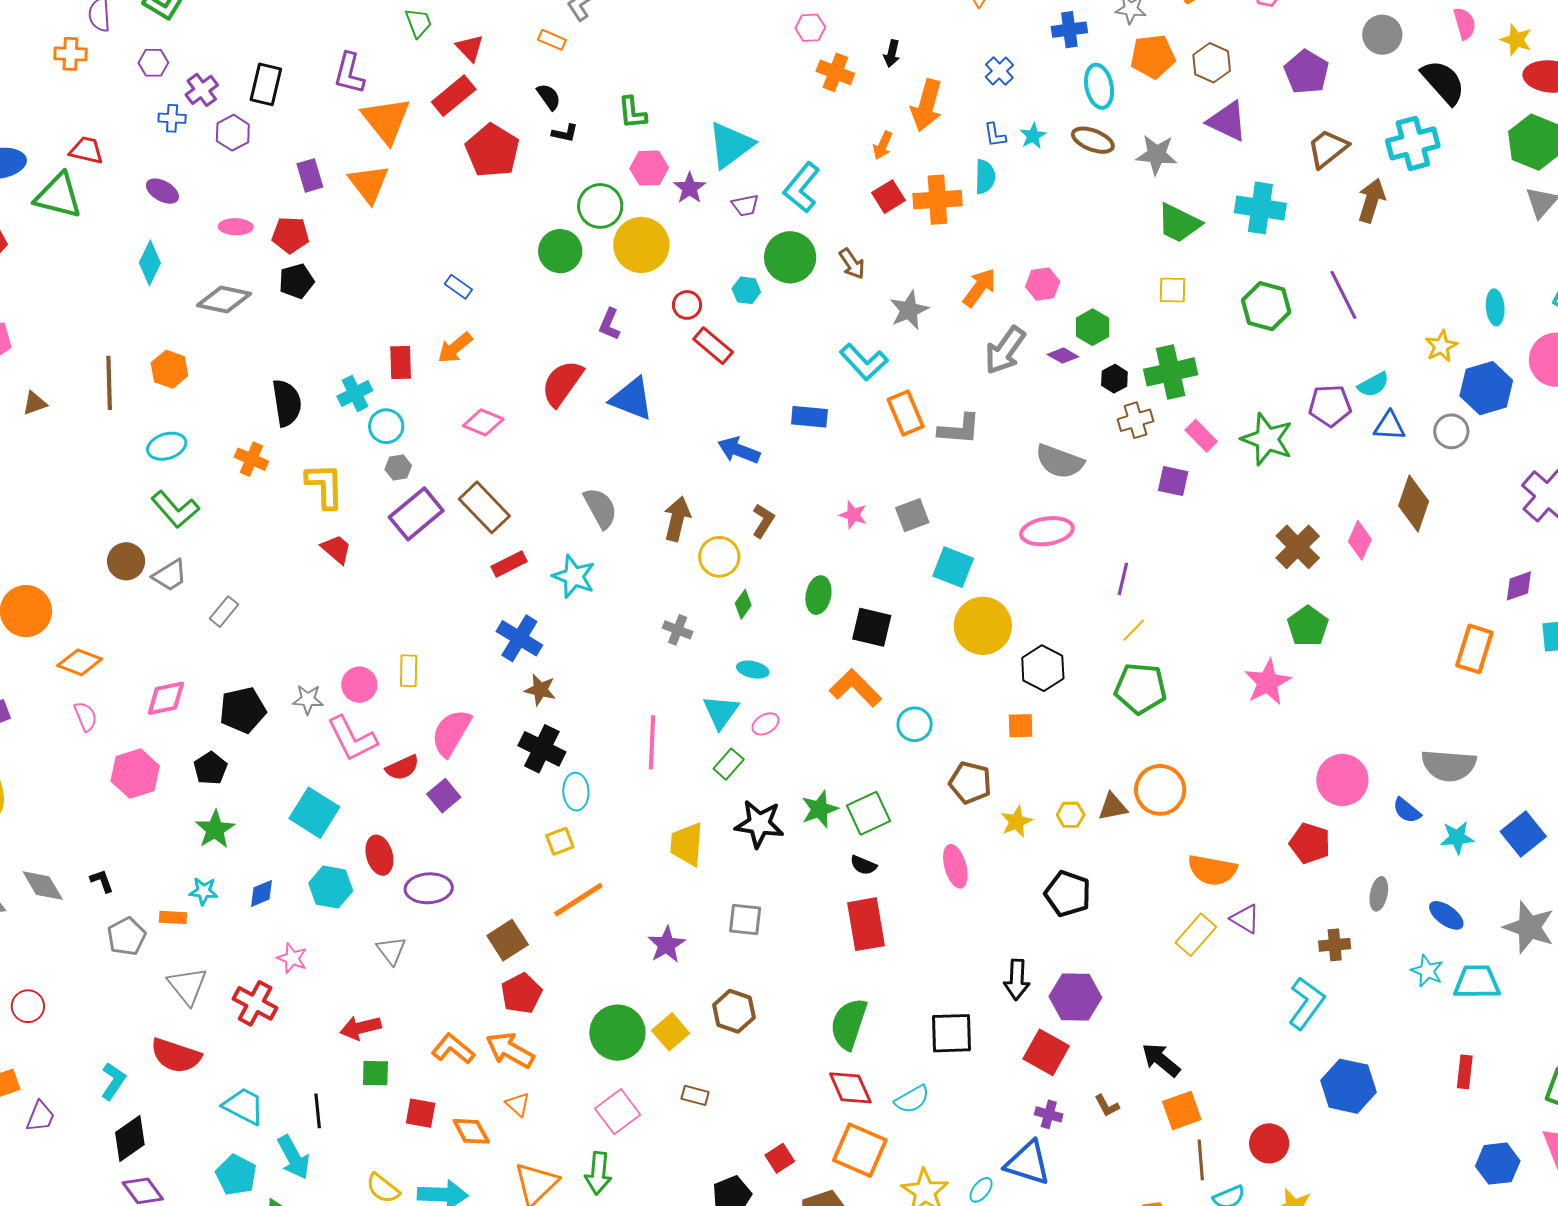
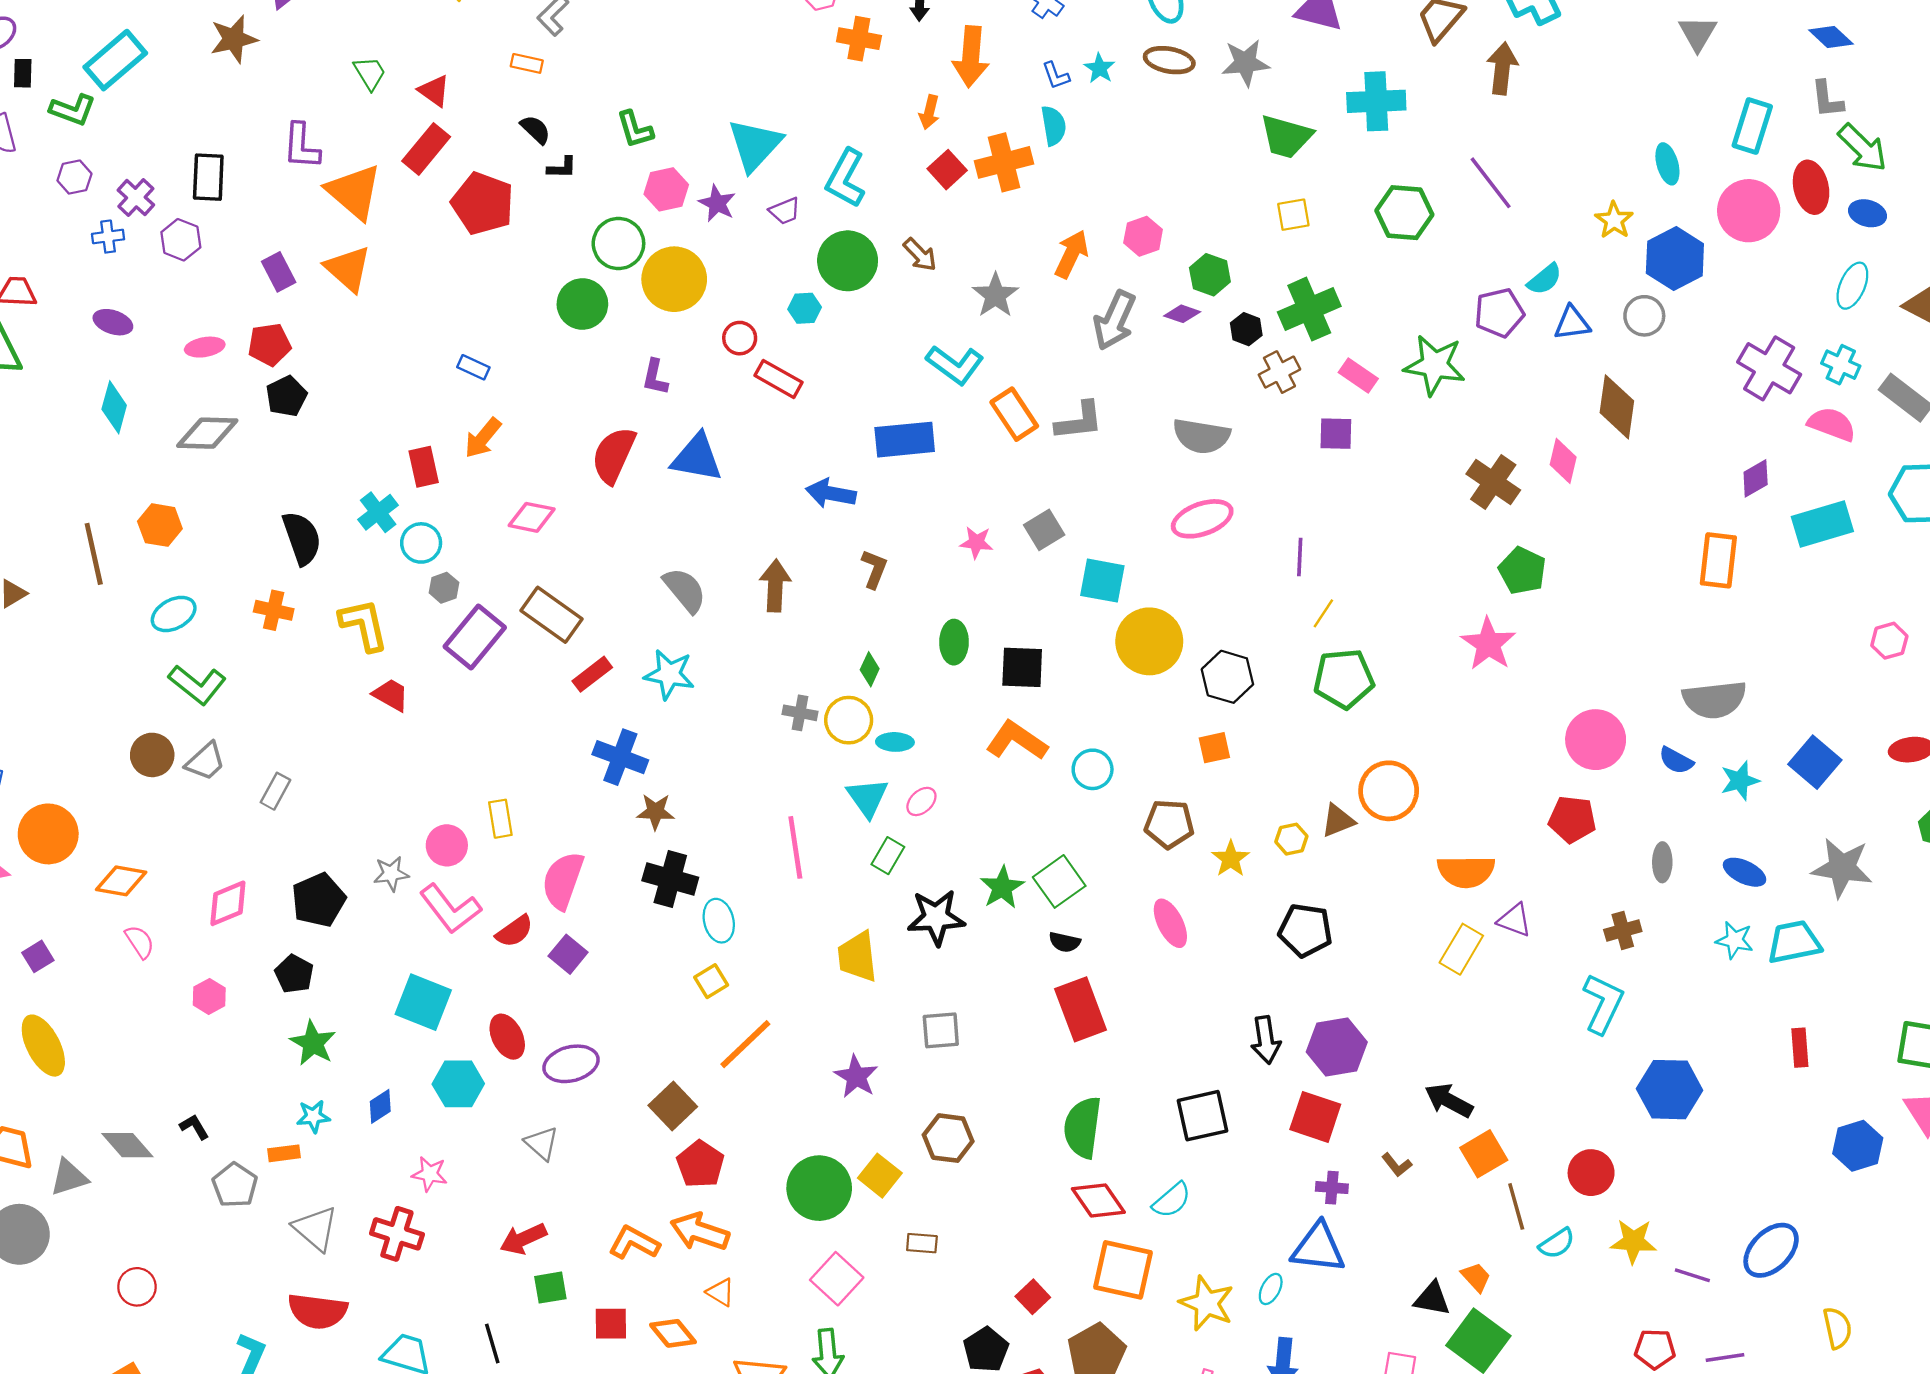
blue rectangle: (809, 417) -> (905, 440), size x1.4
yellow circle: (719, 557) -> (849, 720), moved
pink hexagon: (135, 774) -> (209, 996), size x0.6

